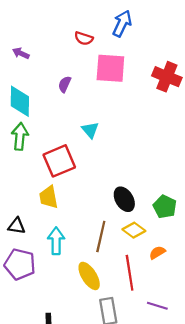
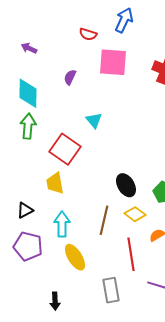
red square: (59, 161) -> (65, 149), turned -32
black triangle: (17, 226) -> (25, 210), turned -36
yellow ellipse: (89, 276) -> (75, 257), moved

